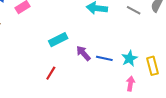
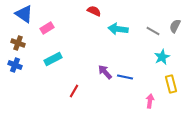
cyan rectangle: (58, 40) -> (53, 59), moved
cyan star: (129, 58) -> (162, 57), moved

